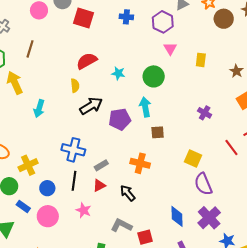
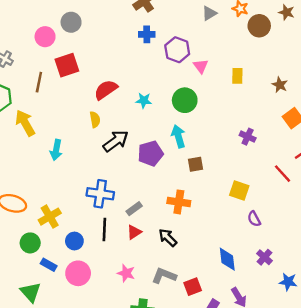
red square: (83, 18) -> (67, 65), moved, turned -30
purple hexagon: (163, 22) -> (177, 50), moved
purple semicircle: (203, 184) -> (254, 219), size x0.6
pink star: (84, 210) -> (126, 273), moved
purple cross: (209, 218) -> (264, 257), size x0.6

